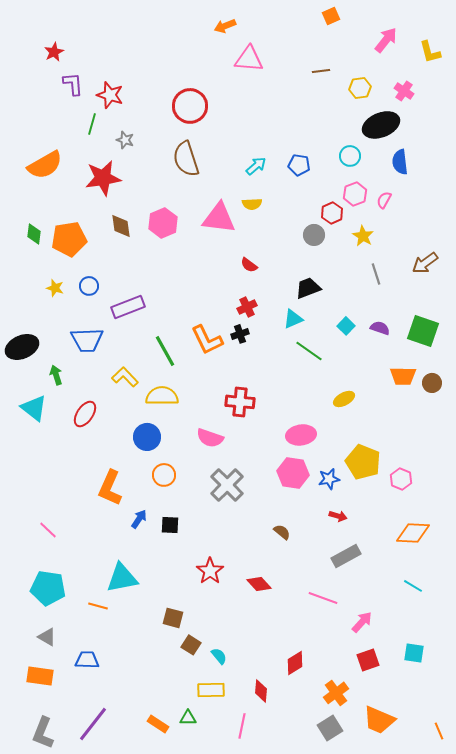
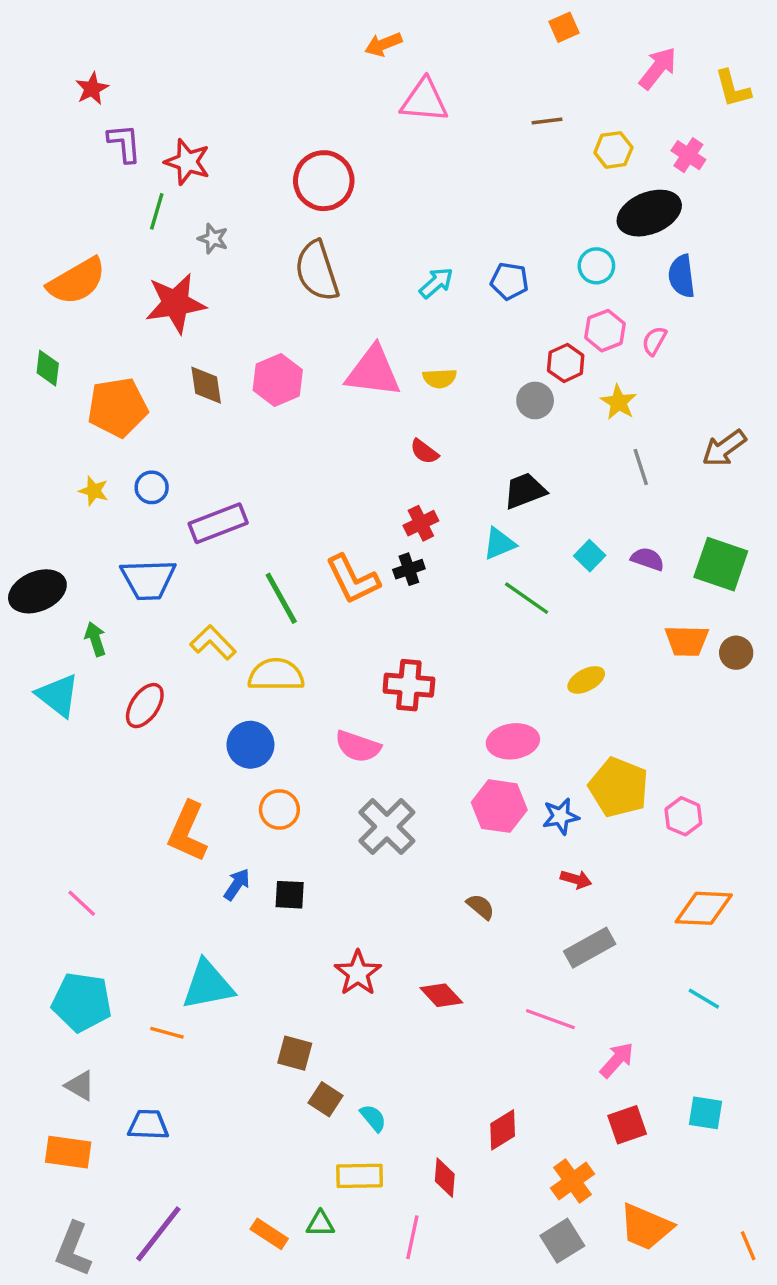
yellow semicircle: (252, 204) -> (440, 378), moved
green diamond: (34, 234) -> (48, 368), moved

